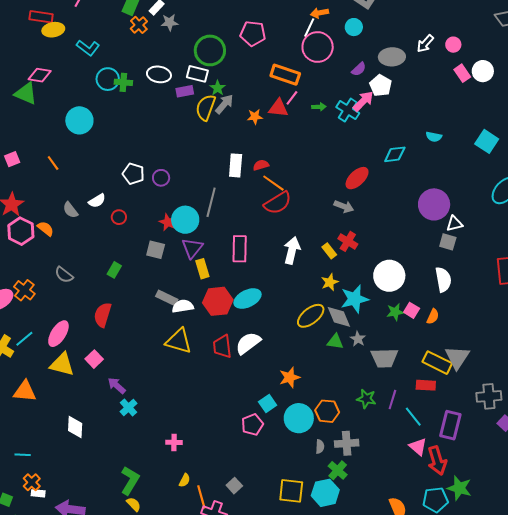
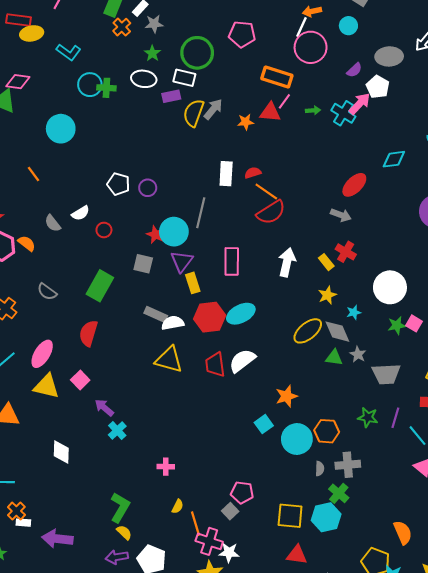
green star: (218, 88) -> (152, 53), moved
green rectangle: (114, 270) -> (100, 286), size x1.8
cyan star: (355, 299) -> (354, 312), size x0.5
pink pentagon: (252, 425) -> (242, 492), moved, turned 30

